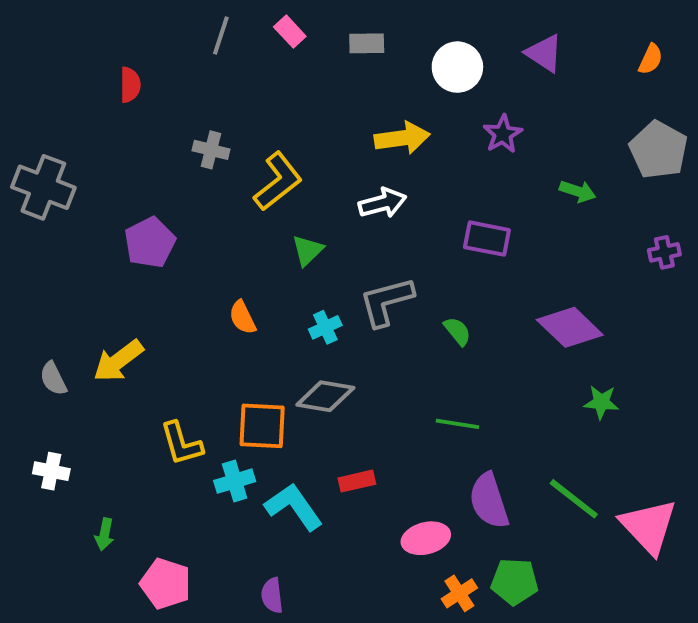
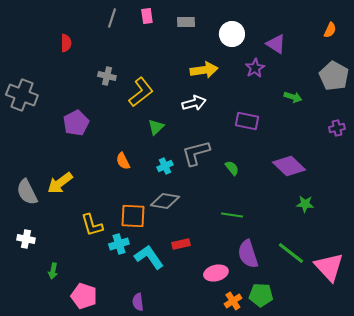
pink rectangle: (290, 32) -> (147, 16), turned 35
purple triangle: (544, 53) -> (276, 44), moved
gray semicircle: (53, 379) -> (27, 192), size x1.5

